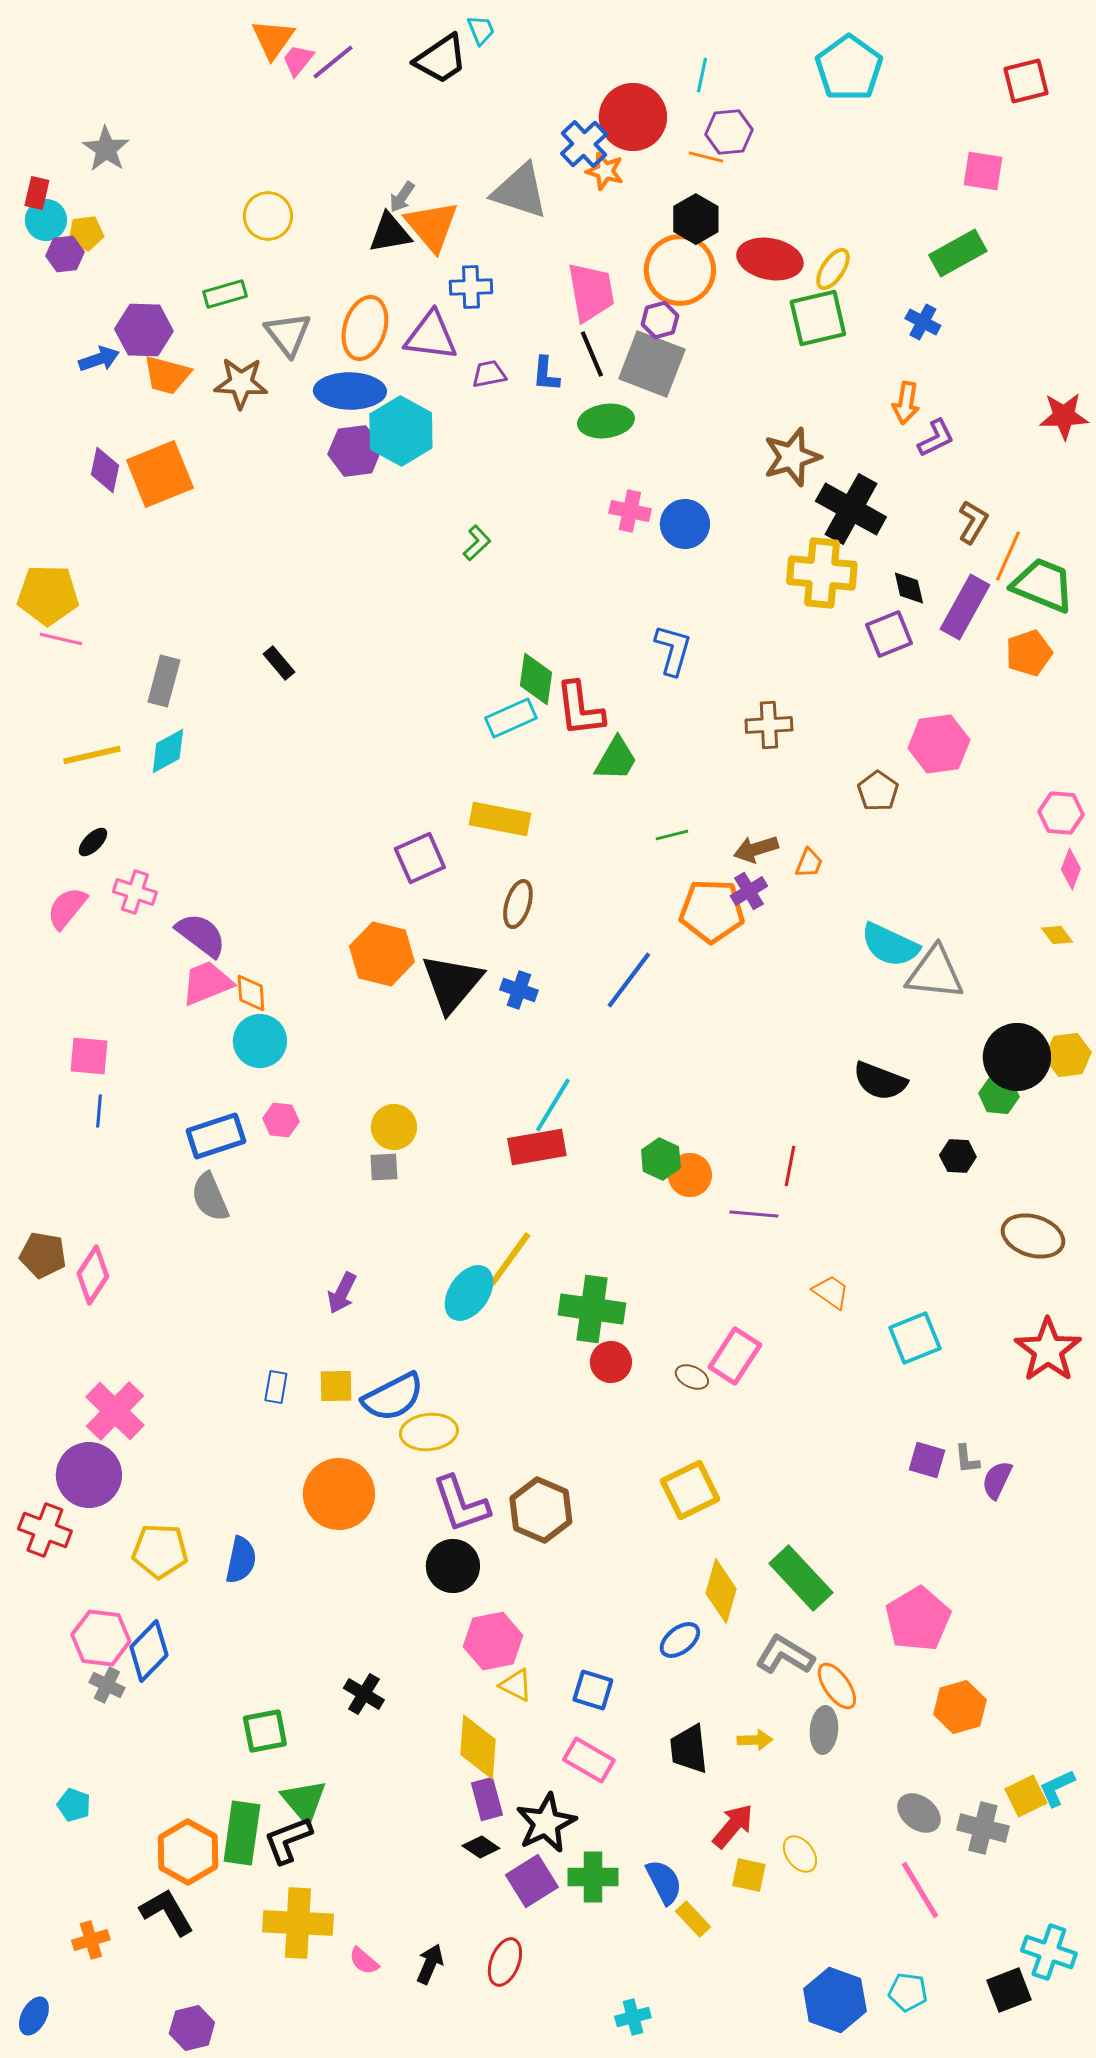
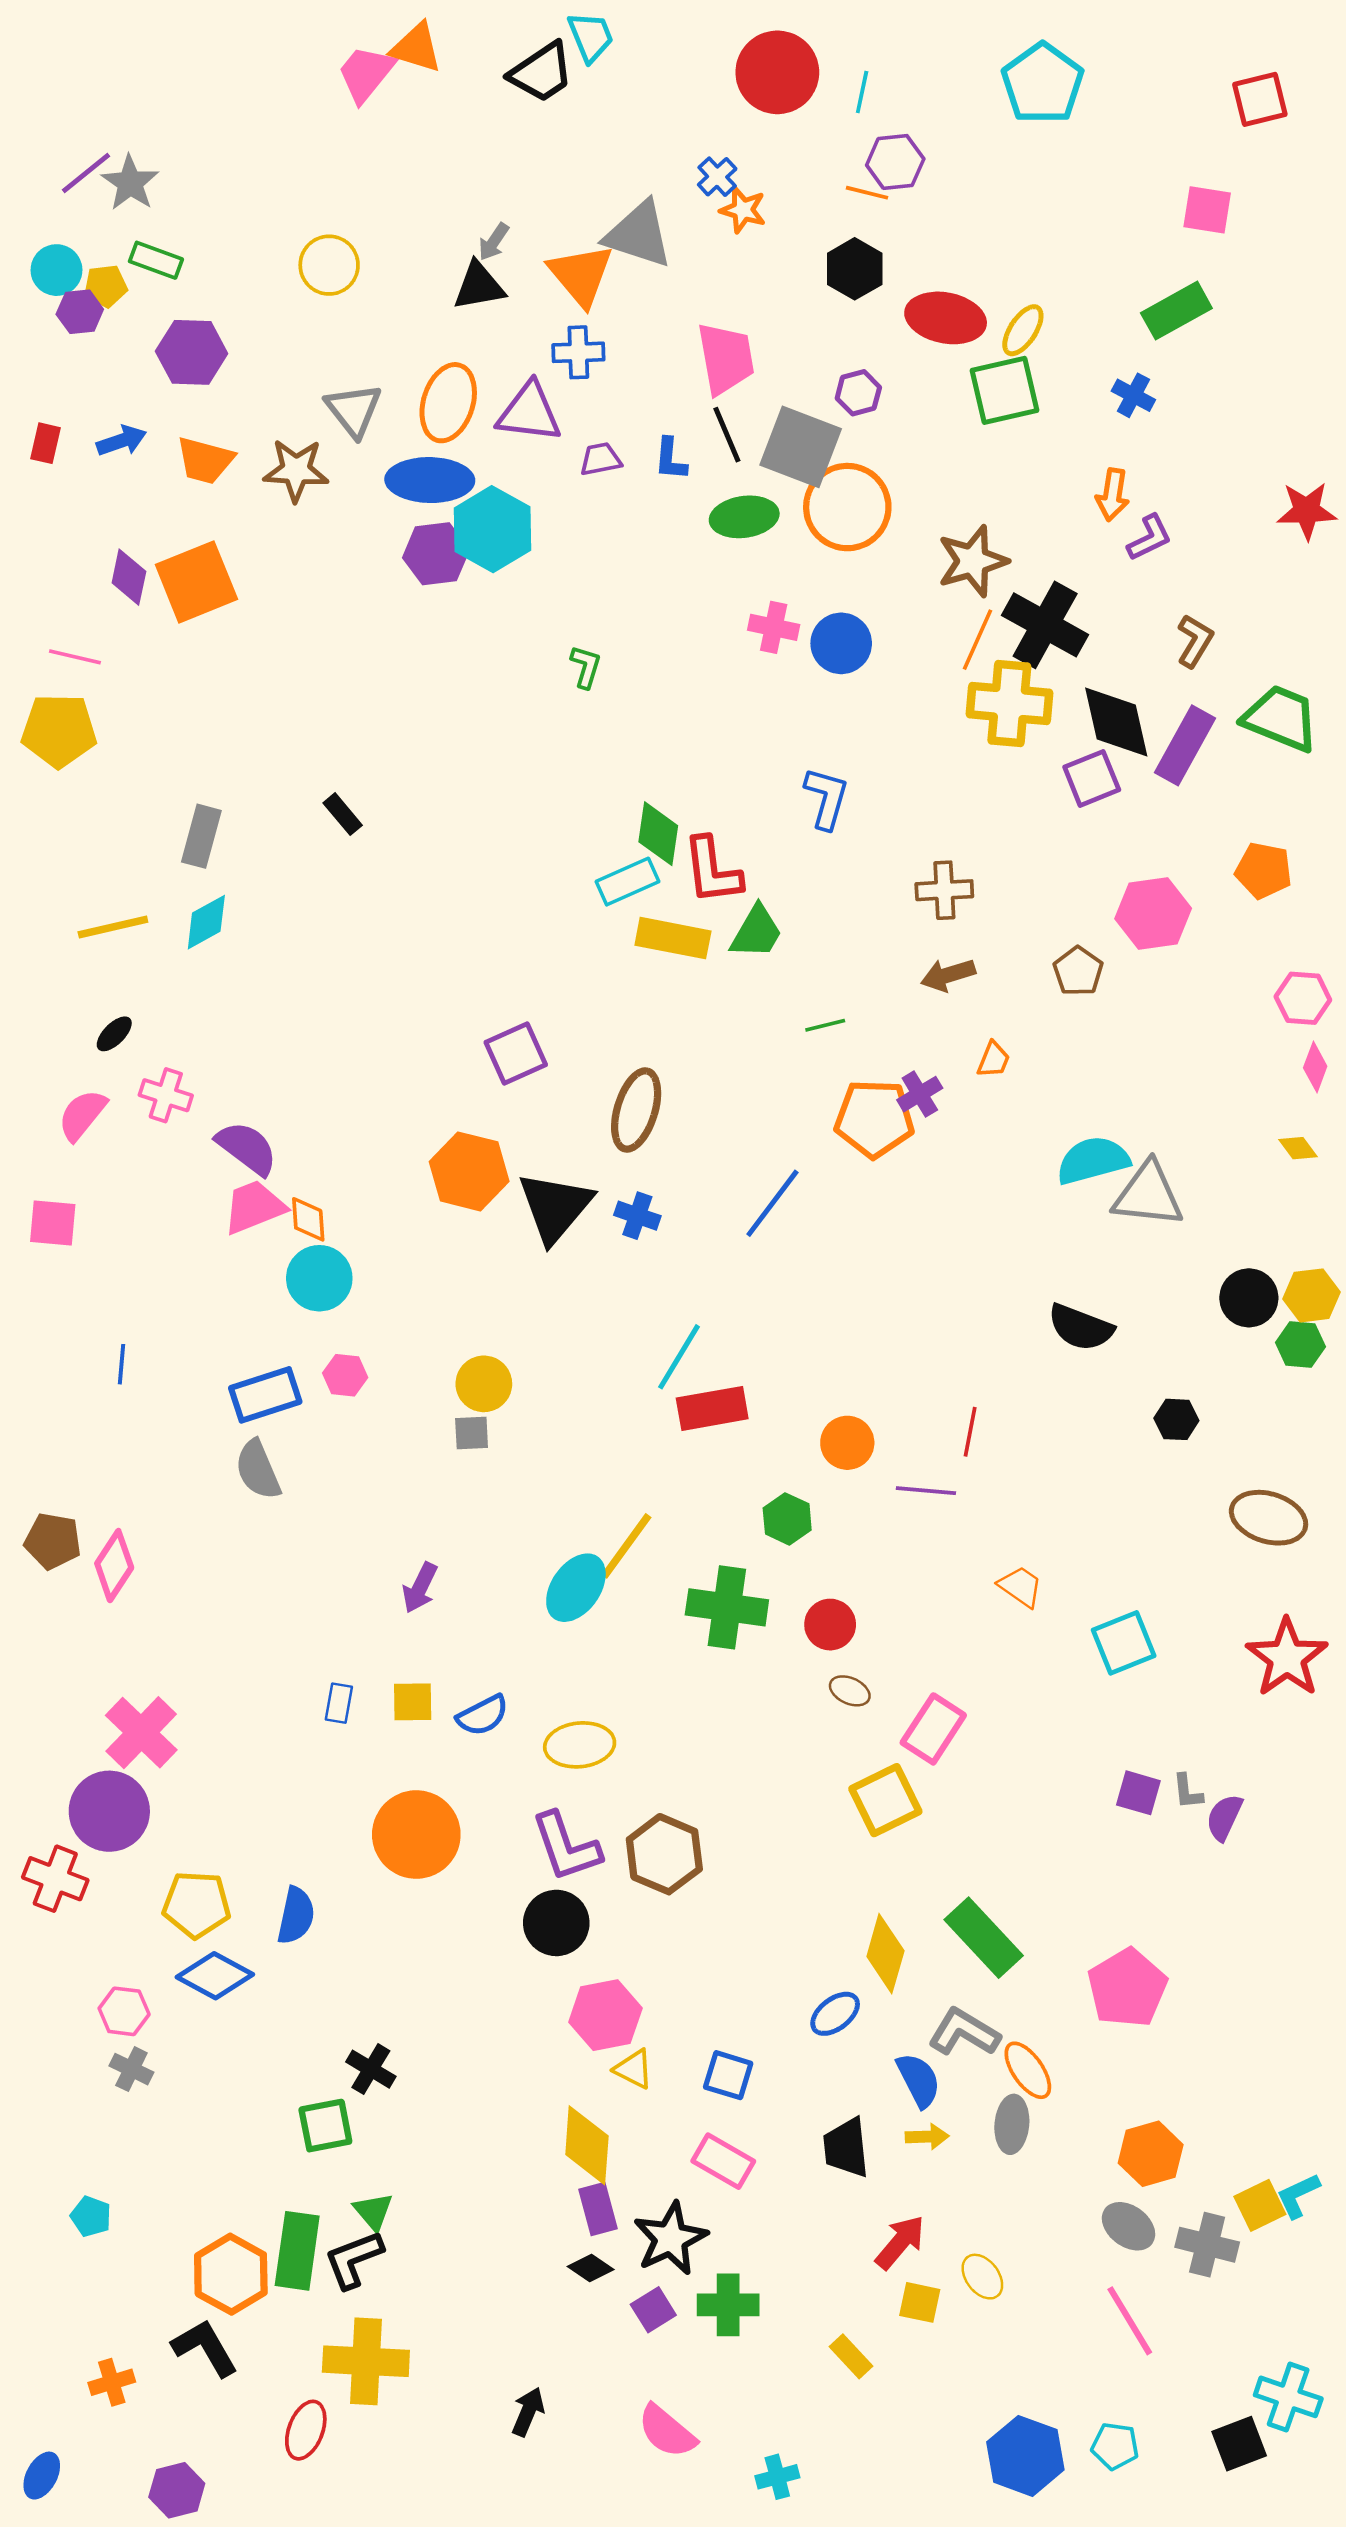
cyan trapezoid: (481, 30) -> (591, 37), size x1.4
orange triangle: (273, 39) -> (416, 48), moved, turned -48
pink trapezoid: (298, 60) -> (366, 74), size x1.5
purple line: (333, 62) -> (86, 173), moved
red circle: (633, 117) -> (777, 72), moved
blue cross: (584, 144) -> (717, 177), size x0.7
red rectangle: (37, 193) -> (45, 443), moved
orange triangle: (432, 226) -> (581, 275), moved
orange circle: (680, 270) -> (847, 507), moved
green rectangle: (225, 294) -> (156, 260), moved, turned 36
purple hexagon: (660, 320) -> (858, 393), moved
purple hexagon: (144, 330) -> (192, 352), moved
green L-shape: (477, 543) -> (586, 667), turned -30
orange line: (1008, 556) -> (977, 640), moved
black diamond: (909, 588) -> (1116, 722), size x1.8
pink line: (61, 639) -> (75, 657), moved
orange pentagon: (1029, 653) -> (1264, 871), moved, turned 30
yellow rectangle: (500, 819) -> (673, 938), moved
brown arrow: (756, 849) -> (948, 975), moved
brown ellipse: (518, 904) -> (636, 1110), size x1.4
cyan semicircle: (890, 945) -> (1093, 1160), turned 140
pink square: (89, 1056) -> (53, 1223), moved
black circle: (1017, 1057) -> (1249, 1298), size x0.7
green hexagon: (999, 1095) -> (1300, 1345), moved
red rectangle: (537, 1147) -> (712, 1408), moved
green hexagon: (661, 1159) -> (787, 1519), moved
pink rectangle: (735, 1356) -> (933, 1729), moved
red circle: (611, 1362) -> (830, 1625), moved
blue semicircle: (393, 1397) -> (483, 1715), size x0.7
yellow ellipse: (429, 1432) -> (580, 1745), moved
yellow square: (690, 1490) -> (885, 1800), moved
pink hexagon: (101, 1638) -> (124, 2011), size x0.7
blue diamond: (149, 1651) -> (215, 1976), moved, turned 74
black cross: (364, 1694) -> (371, 2069), moved
orange hexagon: (960, 1707) -> (1151, 2154), moved
green triangle: (304, 1801) -> (373, 2212), size x0.7
purple square: (532, 1881) -> (653, 2310), size x0.7
blue semicircle: (664, 1882) -> (919, 2080), moved
pink semicircle: (364, 1961) -> (667, 2431), moved, size x1.6
red ellipse: (505, 1962) -> (306, 2430), moved
purple hexagon: (192, 2028) -> (177, 2490), moved

